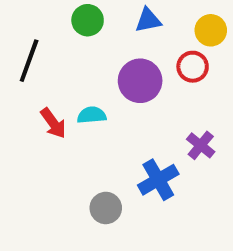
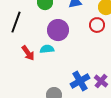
purple circle: (140, 81) -> (58, 30), moved
purple cross: (201, 145) -> (101, 81), moved

